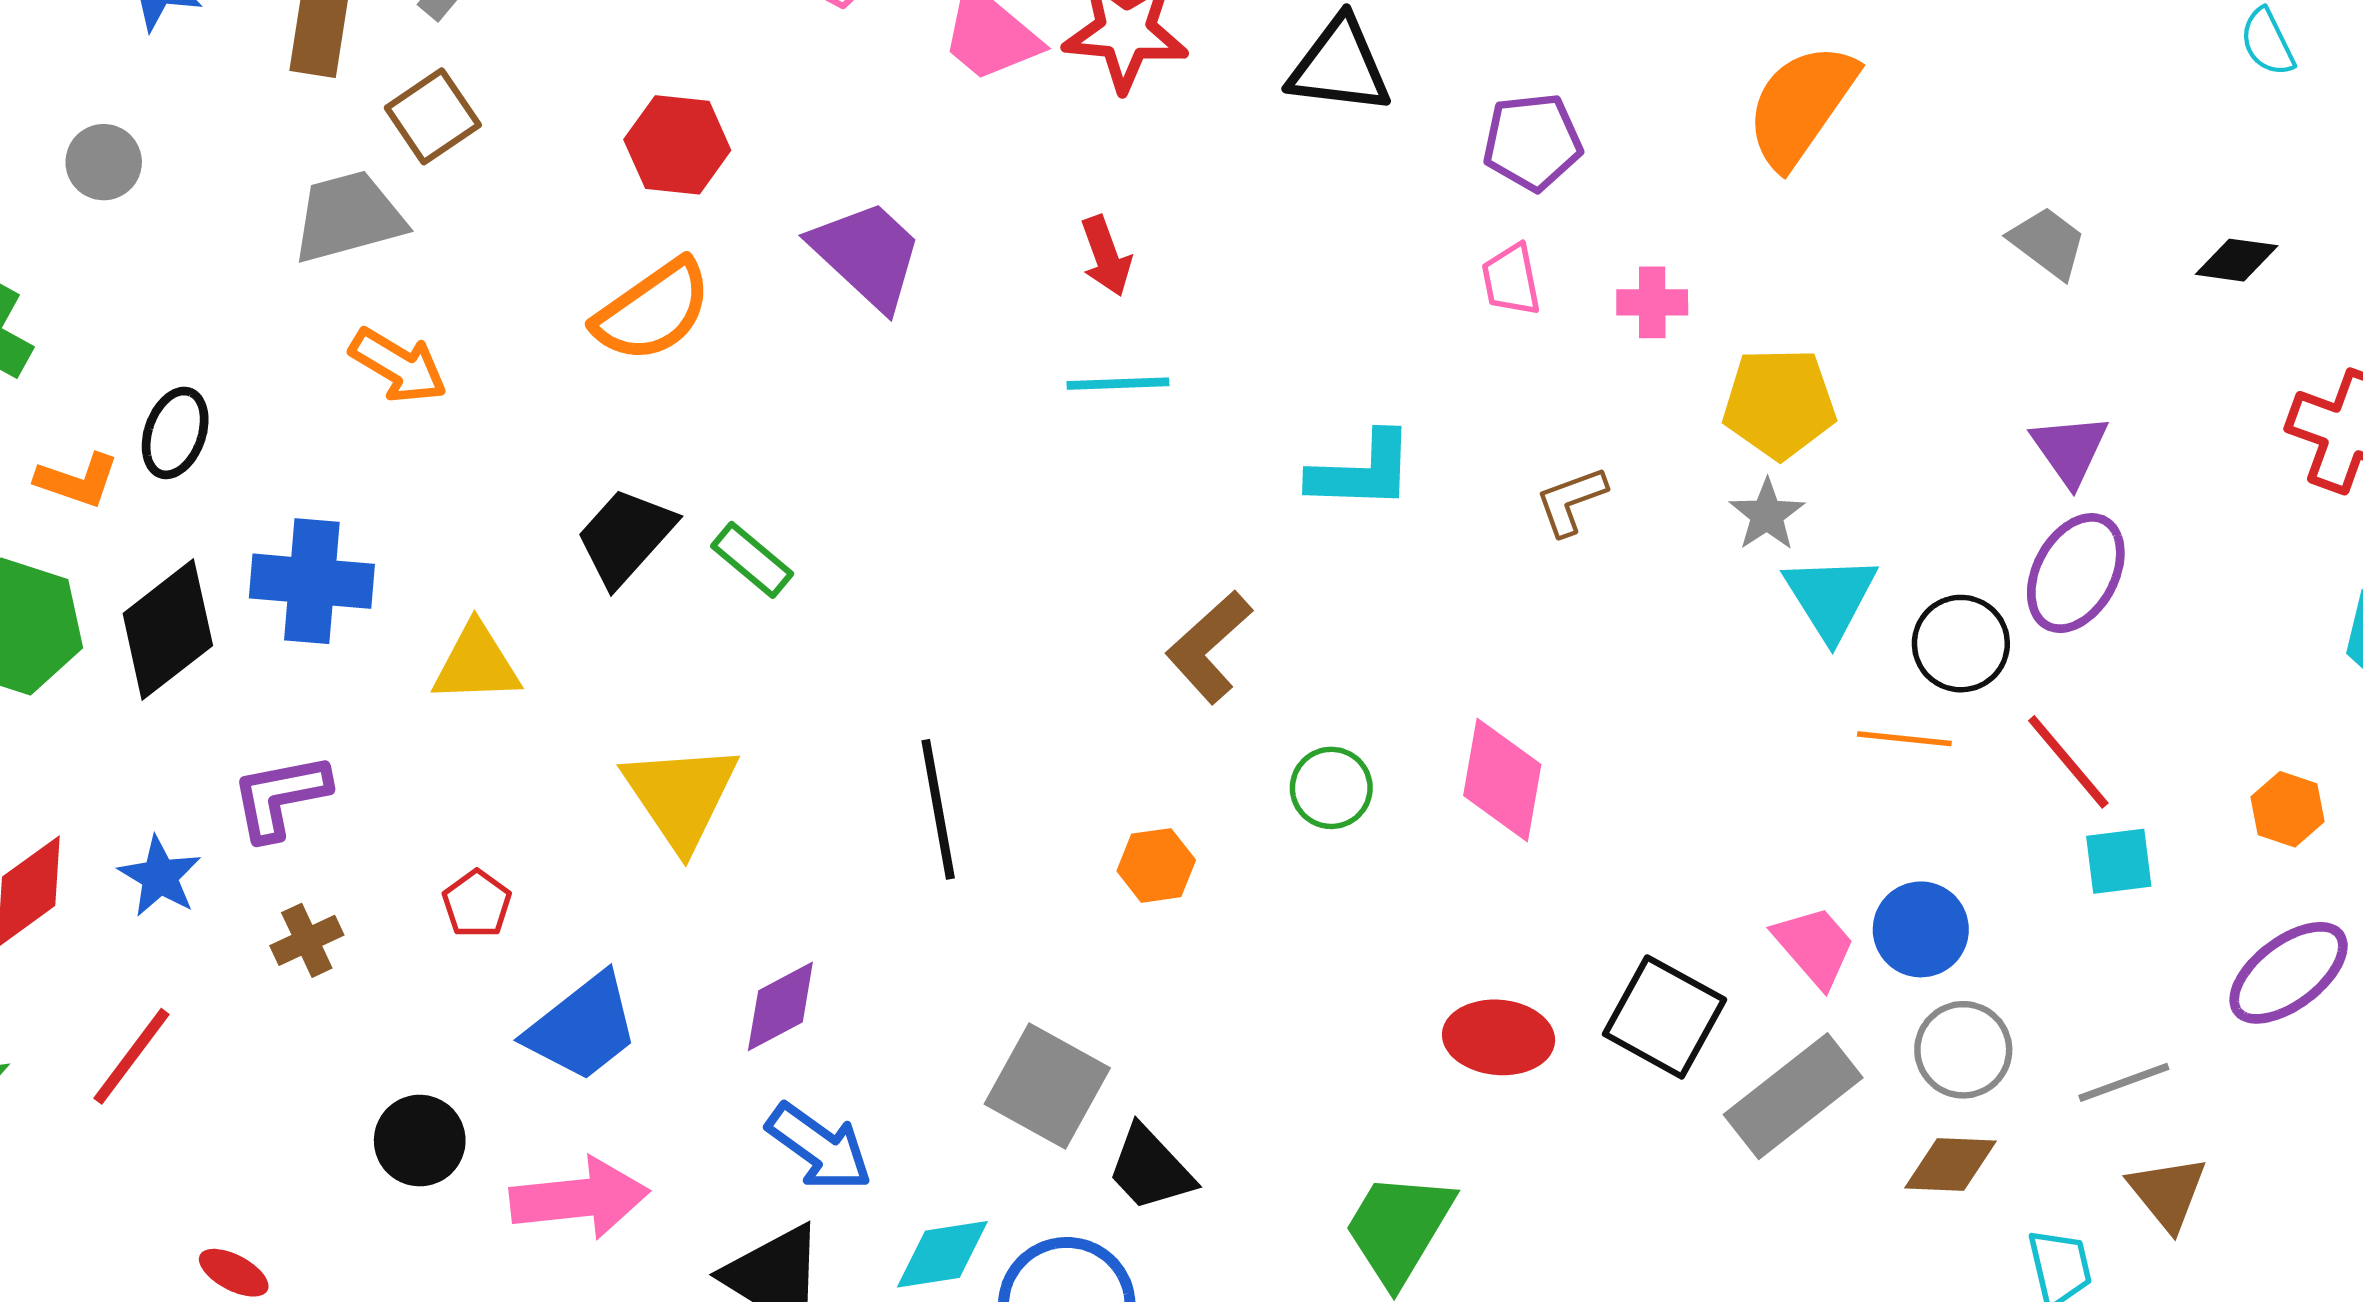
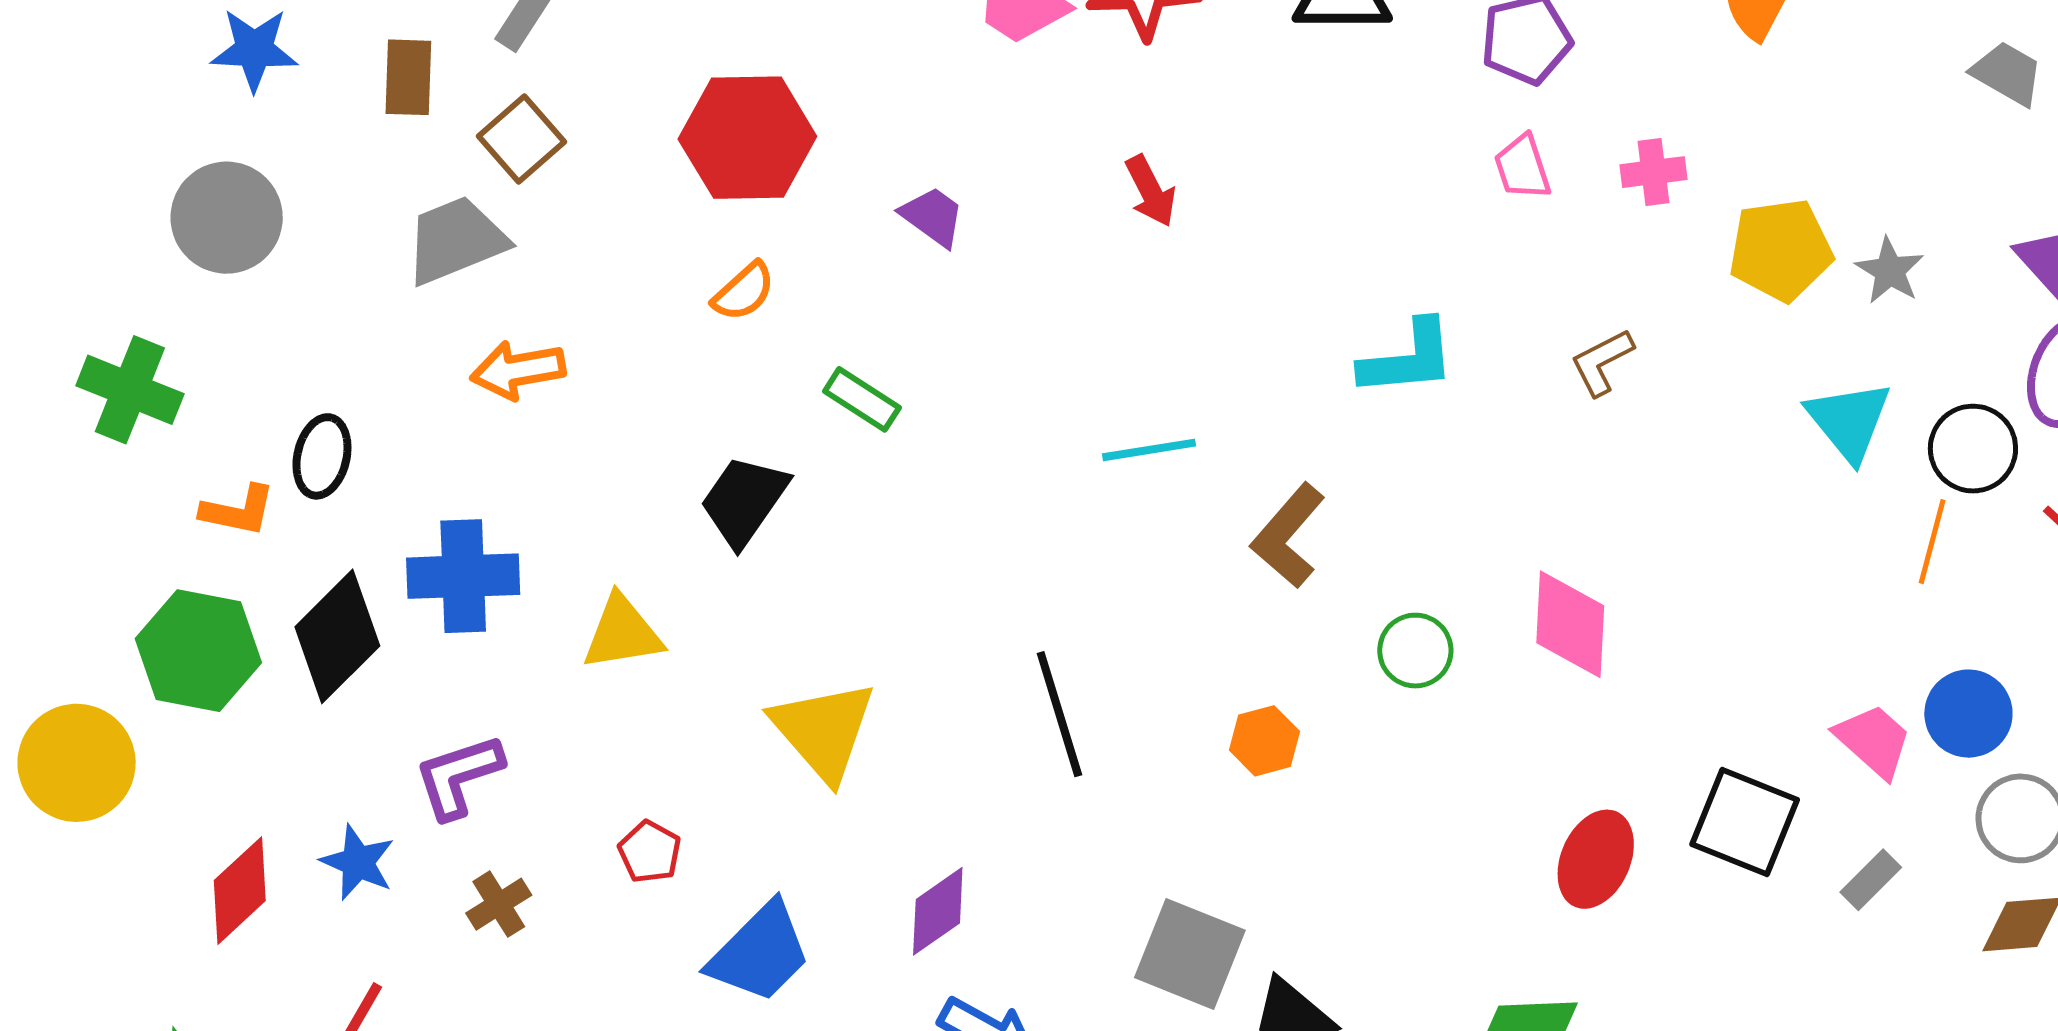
red hexagon: (677, 145) -> (747, 138), size x1.4
gray circle: (104, 162) -> (227, 218), size x1.6
purple trapezoid: (867, 254) -> (933, 216), size x0.6
orange semicircle: (653, 311) -> (744, 292), size x0.6
orange arrow: (398, 366) -> (518, 370), turned 146
cyan line: (1118, 384) -> (1149, 450), moved
gray star: (1767, 515) -> (1890, 271), moved
green rectangle: (752, 560) -> (862, 399), moved
orange line: (1904, 739) -> (1932, 542), turned -74
red ellipse: (1499, 1037) -> (1596, 859), turned -64
gray rectangle: (1793, 1096) -> (1871, 880), size x0.5

